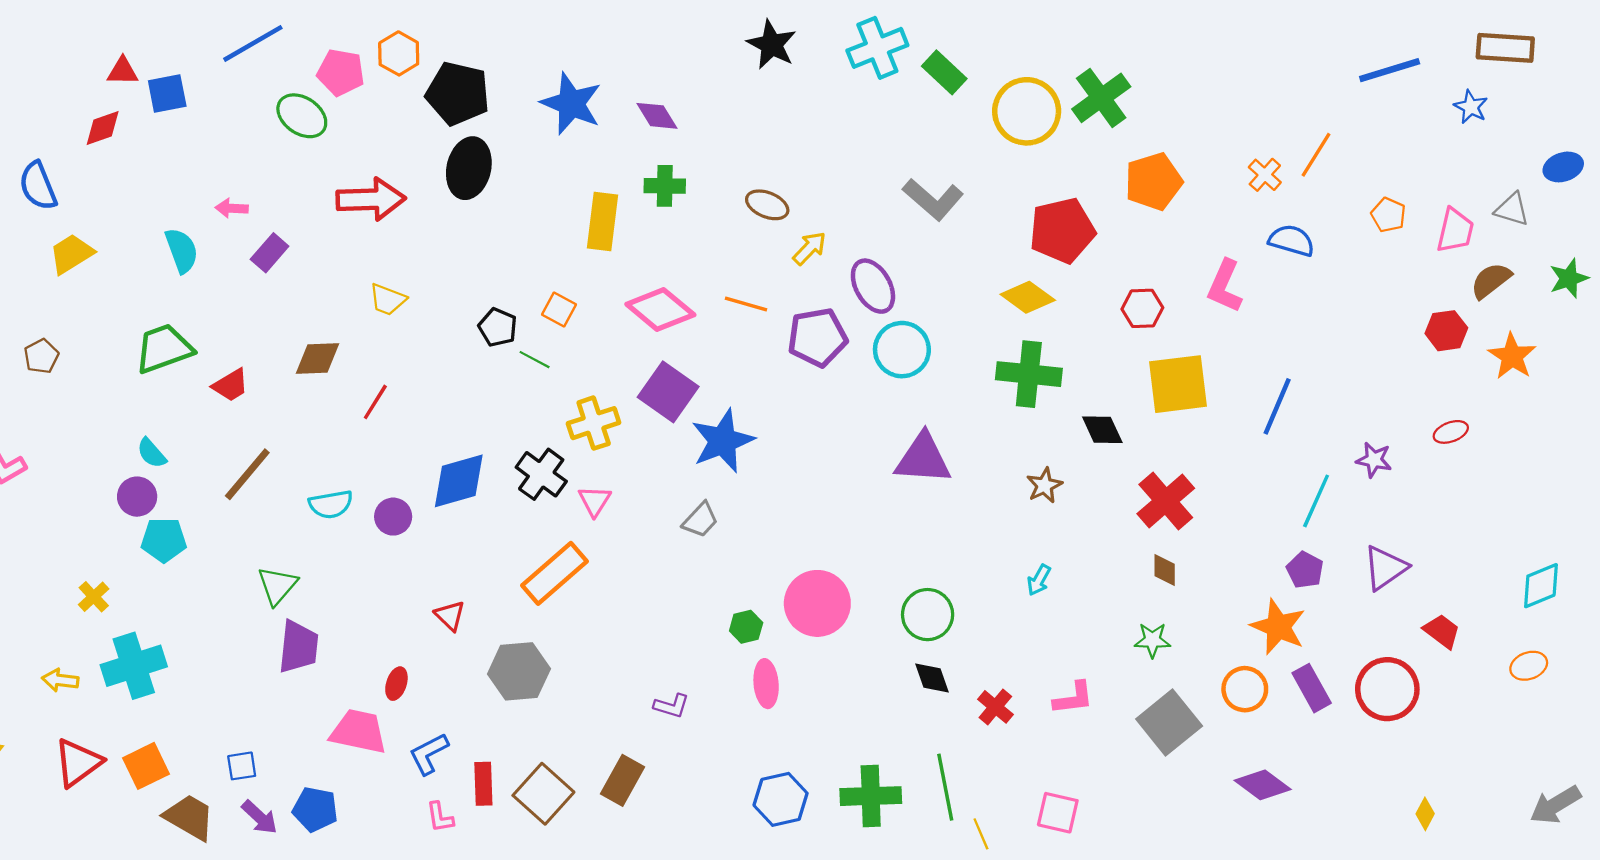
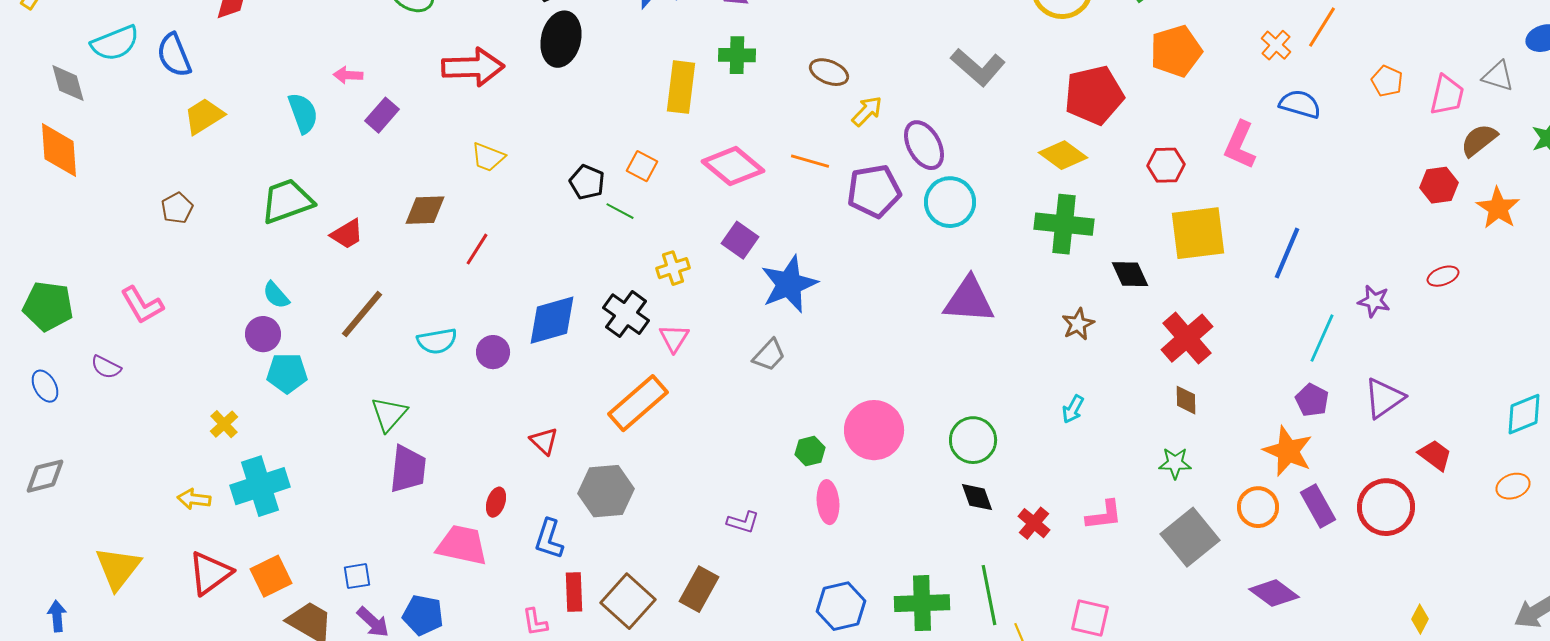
purple square: (668, 392) -> (740, 240), size x0.7
yellow cross: (594, 423) -> (673, 268), size x0.7
blue L-shape: (429, 754) -> (549, 539), moved, turned -45

